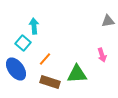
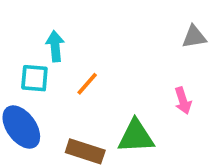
cyan square: (23, 43) -> (34, 78), turned -35
orange line: (45, 59) -> (87, 84), moved

